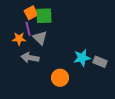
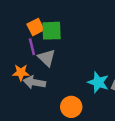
orange star: (19, 39) -> (21, 72), moved
cyan star: (82, 58) -> (98, 82), turned 30

